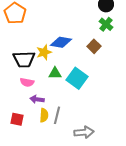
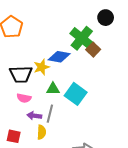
green cross: (106, 24) -> (82, 38), moved, size x1.6
brown square: (94, 46) -> (93, 50), moved
gray line: (57, 115) -> (50, 114), moved

